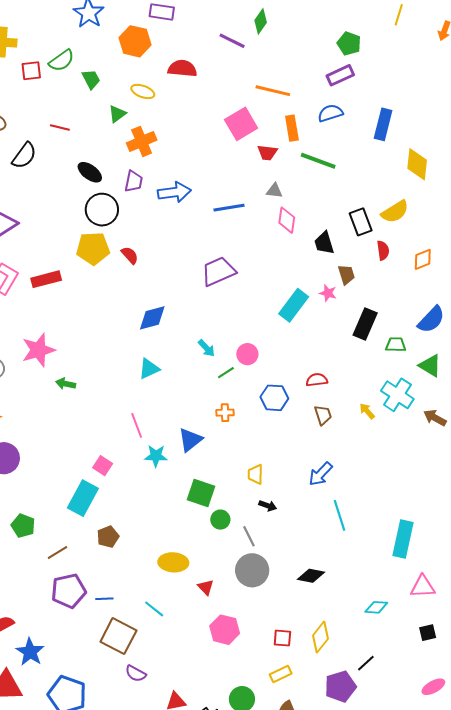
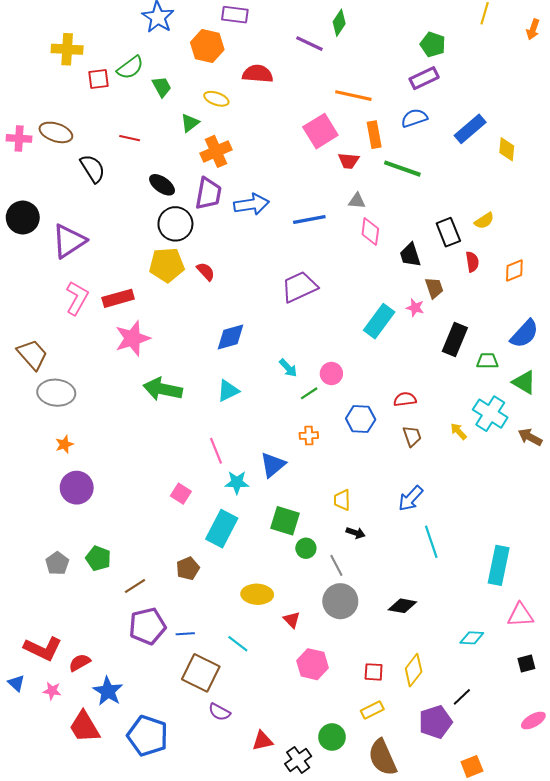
blue rectangle: (383, 124) -> (470, 129), turned 36
black semicircle: (24, 156) -> (93, 168), turned -68
yellow diamond: (417, 164) -> (507, 149), moved, size x0.7
purple trapezoid: (134, 181) -> (208, 194), size x1.4
yellow semicircle: (395, 212) -> (484, 221), size x0.7
pink star: (38, 350) -> (133, 338), moved
green arrow: (66, 384) -> (163, 389), moved, size x1.8
cyan rectangle: (83, 498) -> (222, 529), moved

